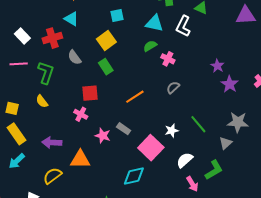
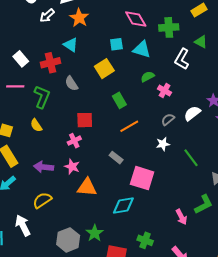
cyan triangle: (154, 23) -> (142, 49), moved
green rectangle: (106, 67) -> (119, 100), moved
pink cross: (81, 114) -> (74, 141), turned 32
white star: (172, 131) -> (163, 144), moved
pink star: (103, 136) -> (72, 167), moved
pink square: (151, 148) -> (142, 178), turned -30
orange triangle: (80, 159) -> (87, 187), moved
white semicircle: (185, 160) -> (192, 113), moved

